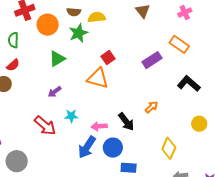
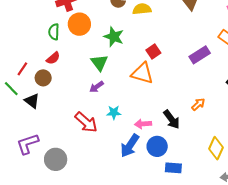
orange circle: (48, 25) -> (79, 24), moved
green star: (78, 33) -> (114, 37), moved, turned -30
green triangle: (57, 59) -> (99, 63), moved, turned -36

